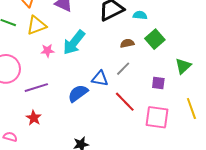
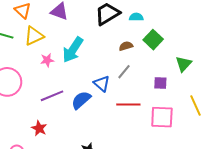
blue triangle: (100, 79) -> (102, 84), turned 36
purple line: (36, 88) -> (52, 96), moved
red line: (125, 102) -> (128, 104), turned -40

